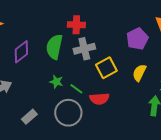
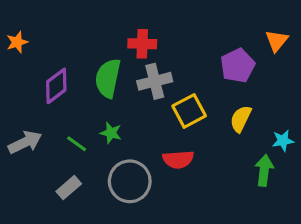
green line: (76, 89) -> (77, 144), moved

